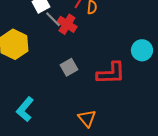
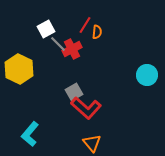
red cross: (67, 24) -> (72, 49), turned 30
red L-shape: (111, 73) -> (86, 108), moved, turned 44

